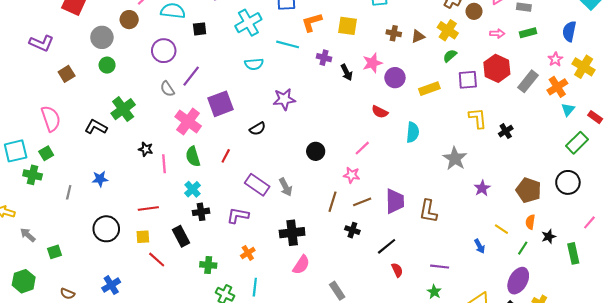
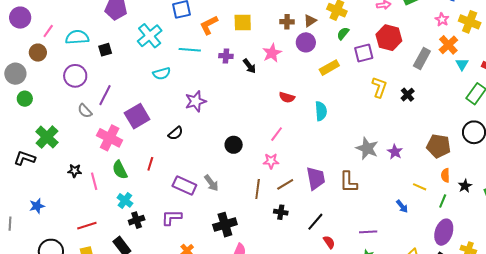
purple circle: (395, 78) -> (306, 42), moved
gray rectangle: (528, 81) -> (422, 58), moved
yellow L-shape: (478, 118) -> (379, 87), turned 35
gray star: (455, 158) -> (367, 148), moved

